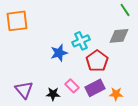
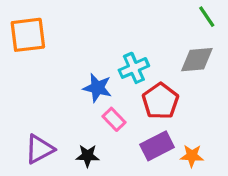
blue star: (59, 53) -> (97, 88), turned 30
pink rectangle: (72, 86) -> (114, 119), moved
purple triangle: (24, 90) -> (39, 149), turned 42

